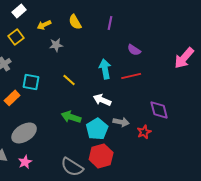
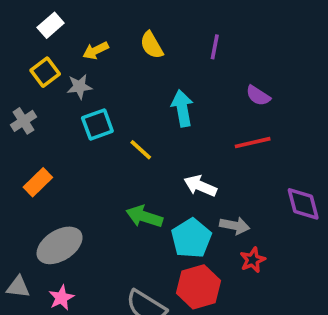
gray star: (56, 45) -> (79, 87), moved
cyan arrow: (105, 69) -> (182, 108), moved
cyan square: (31, 82) -> (97, 125), moved, turned -30
red star: (144, 132) -> (253, 260), moved

